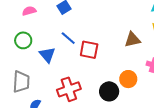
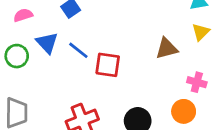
blue triangle: (47, 55) -> (47, 43), moved
orange circle: (128, 79) -> (184, 111), moved

